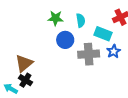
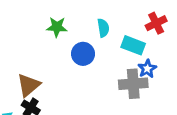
green star: (56, 18) -> (57, 27), moved
gray cross: (89, 54) -> (133, 84), moved

